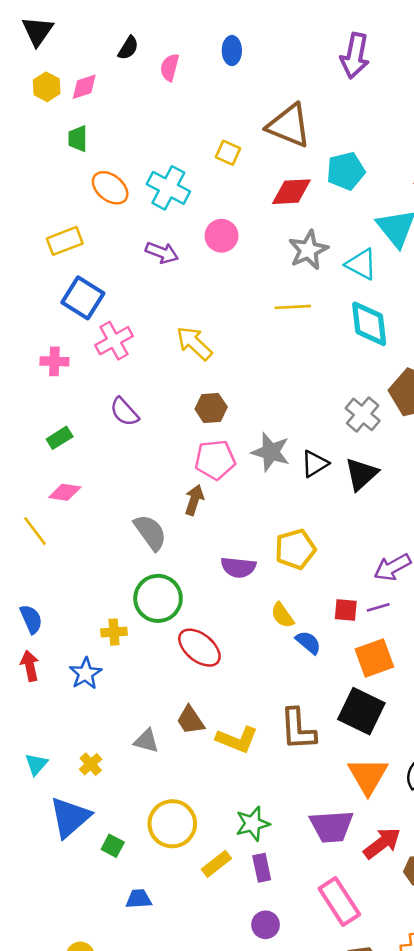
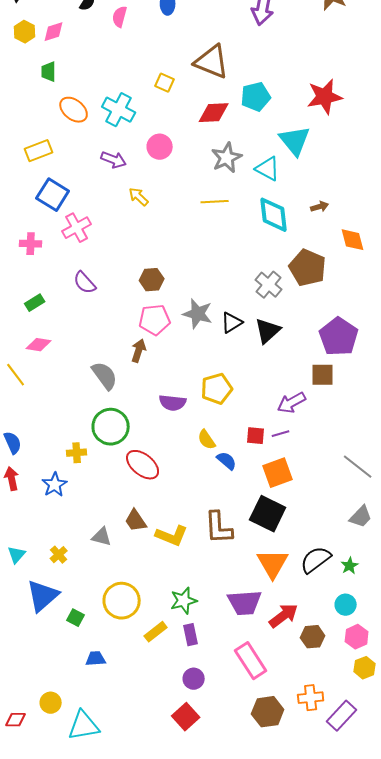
yellow arrow: (194, 343) -> (139, 197), moved, size x0.7

